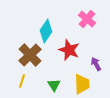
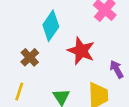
brown cross: (30, 55) -> (30, 57), size x0.6

